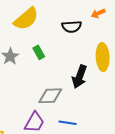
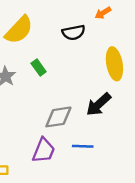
black arrow: (79, 77) -> (99, 104), moved, turned 35

